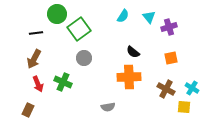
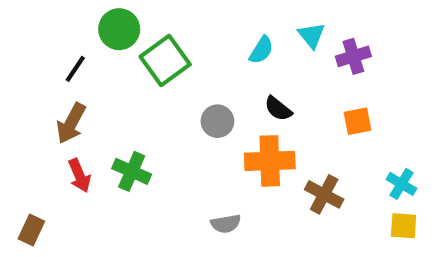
cyan semicircle: (123, 16) -> (261, 50), moved
black line: (36, 33) -> (75, 69), turned -48
gray circle: (84, 58) -> (217, 121), moved
brown cross: (166, 89) -> (324, 194), moved
yellow square: (184, 107) -> (404, 226), moved
brown rectangle: (28, 110) -> (31, 230), moved

